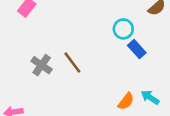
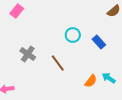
cyan circle: (123, 29) -> (73, 35), moved
brown line: (72, 62) -> (58, 63), moved

